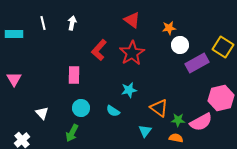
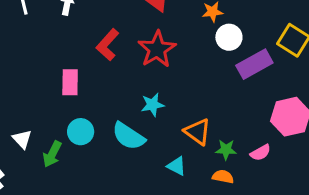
cyan semicircle: (113, 111) -> (129, 136), size x1.6
pink semicircle: (201, 122) -> (260, 153), size x0.6
cyan triangle: (145, 131) -> (177, 166), turned -40
green arrow: (72, 133) -> (52, 154), moved

